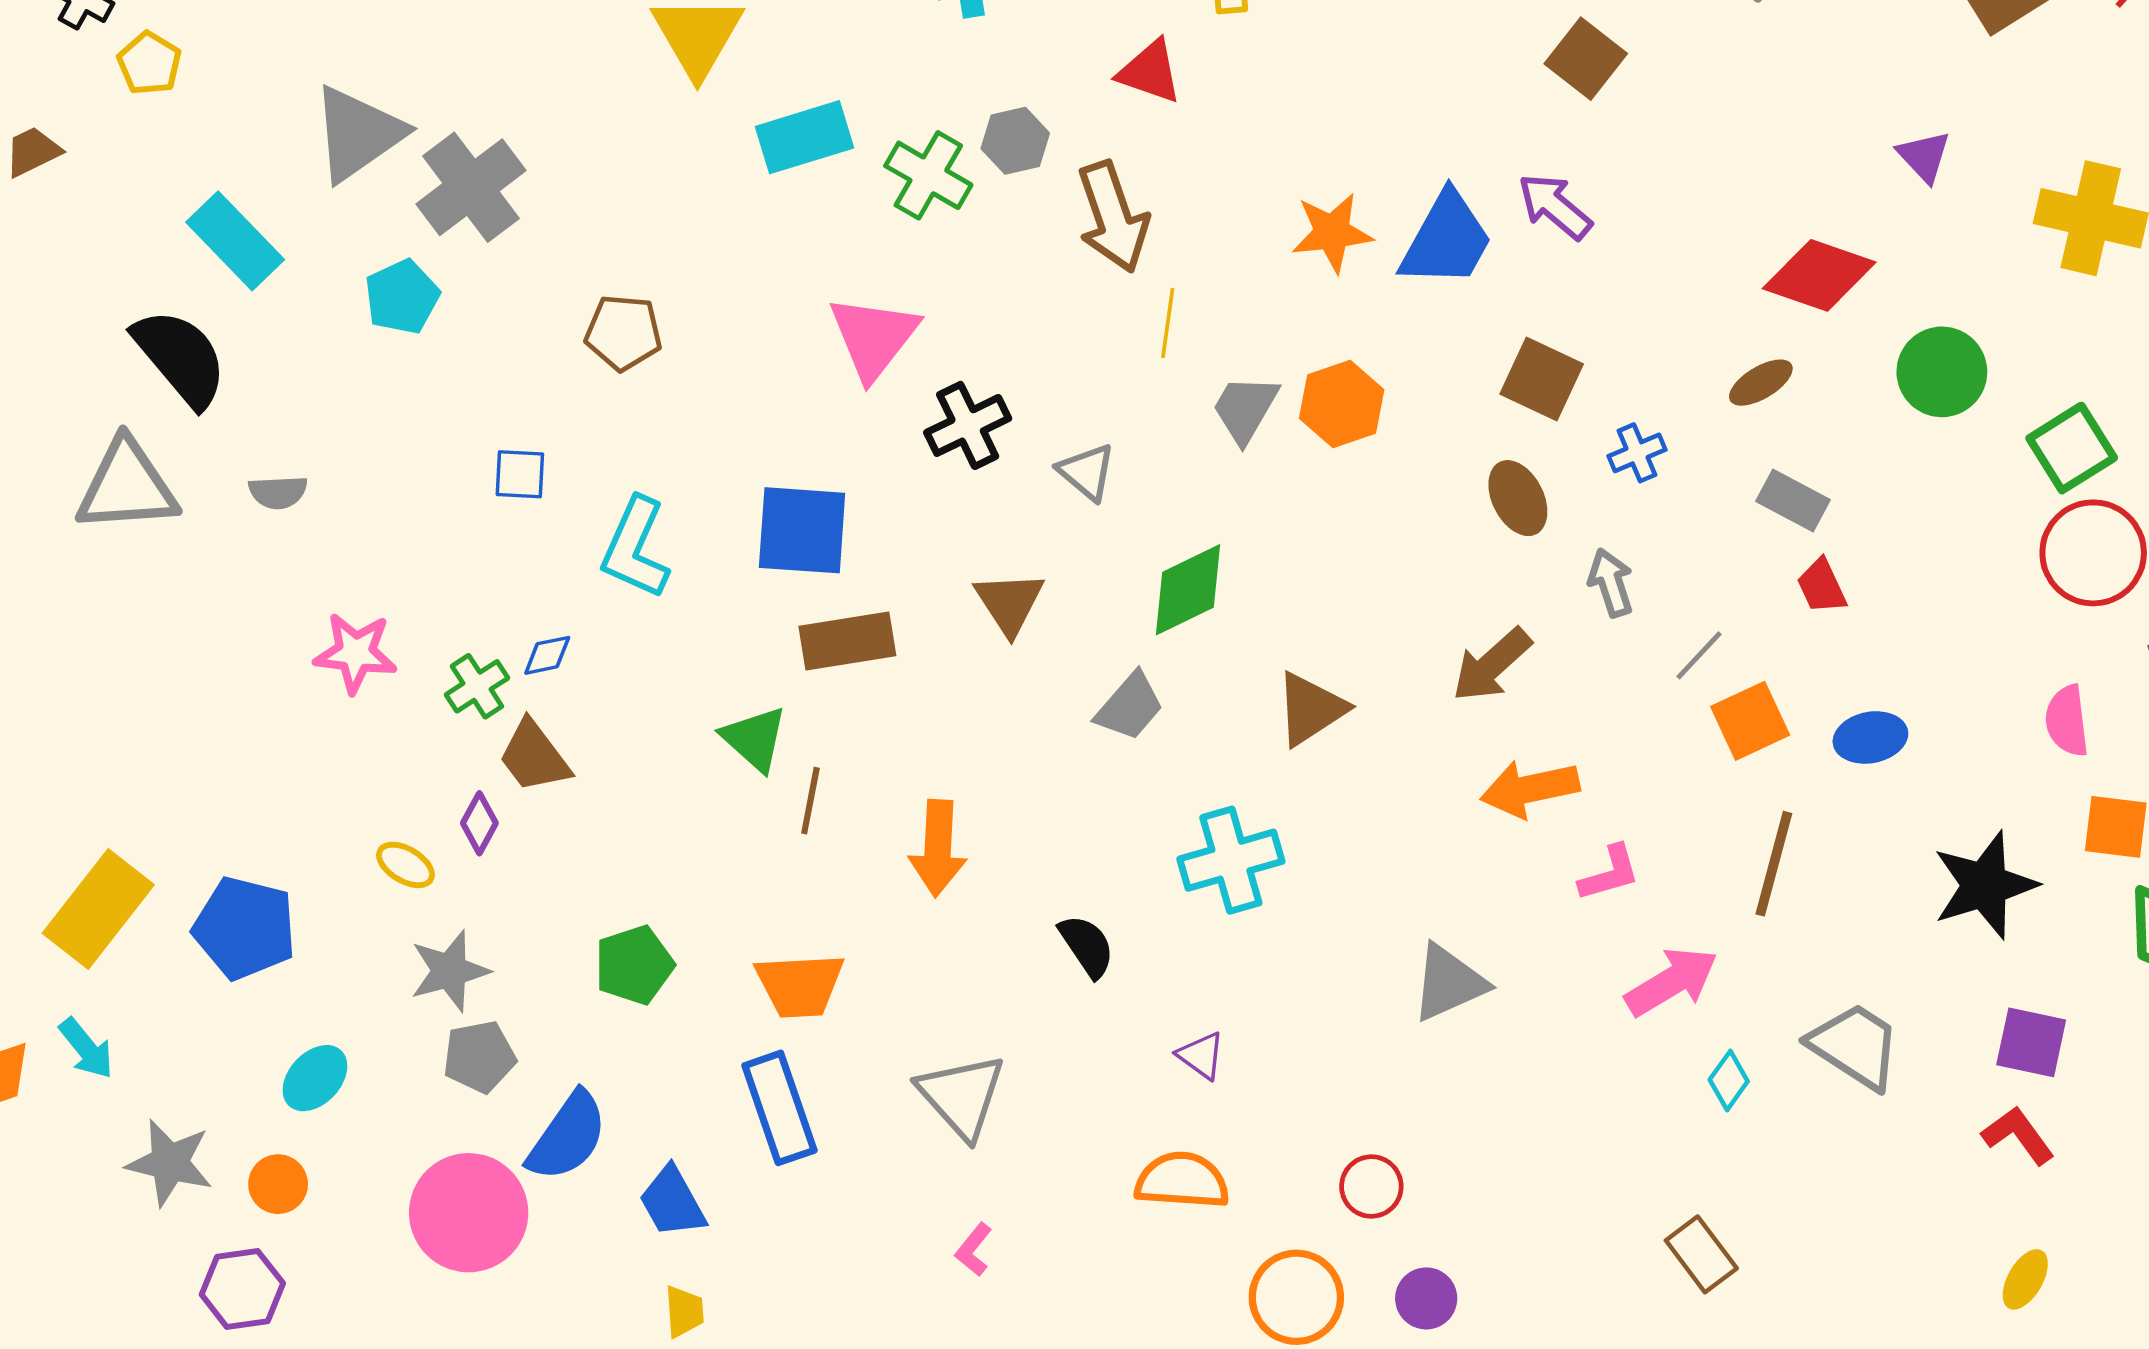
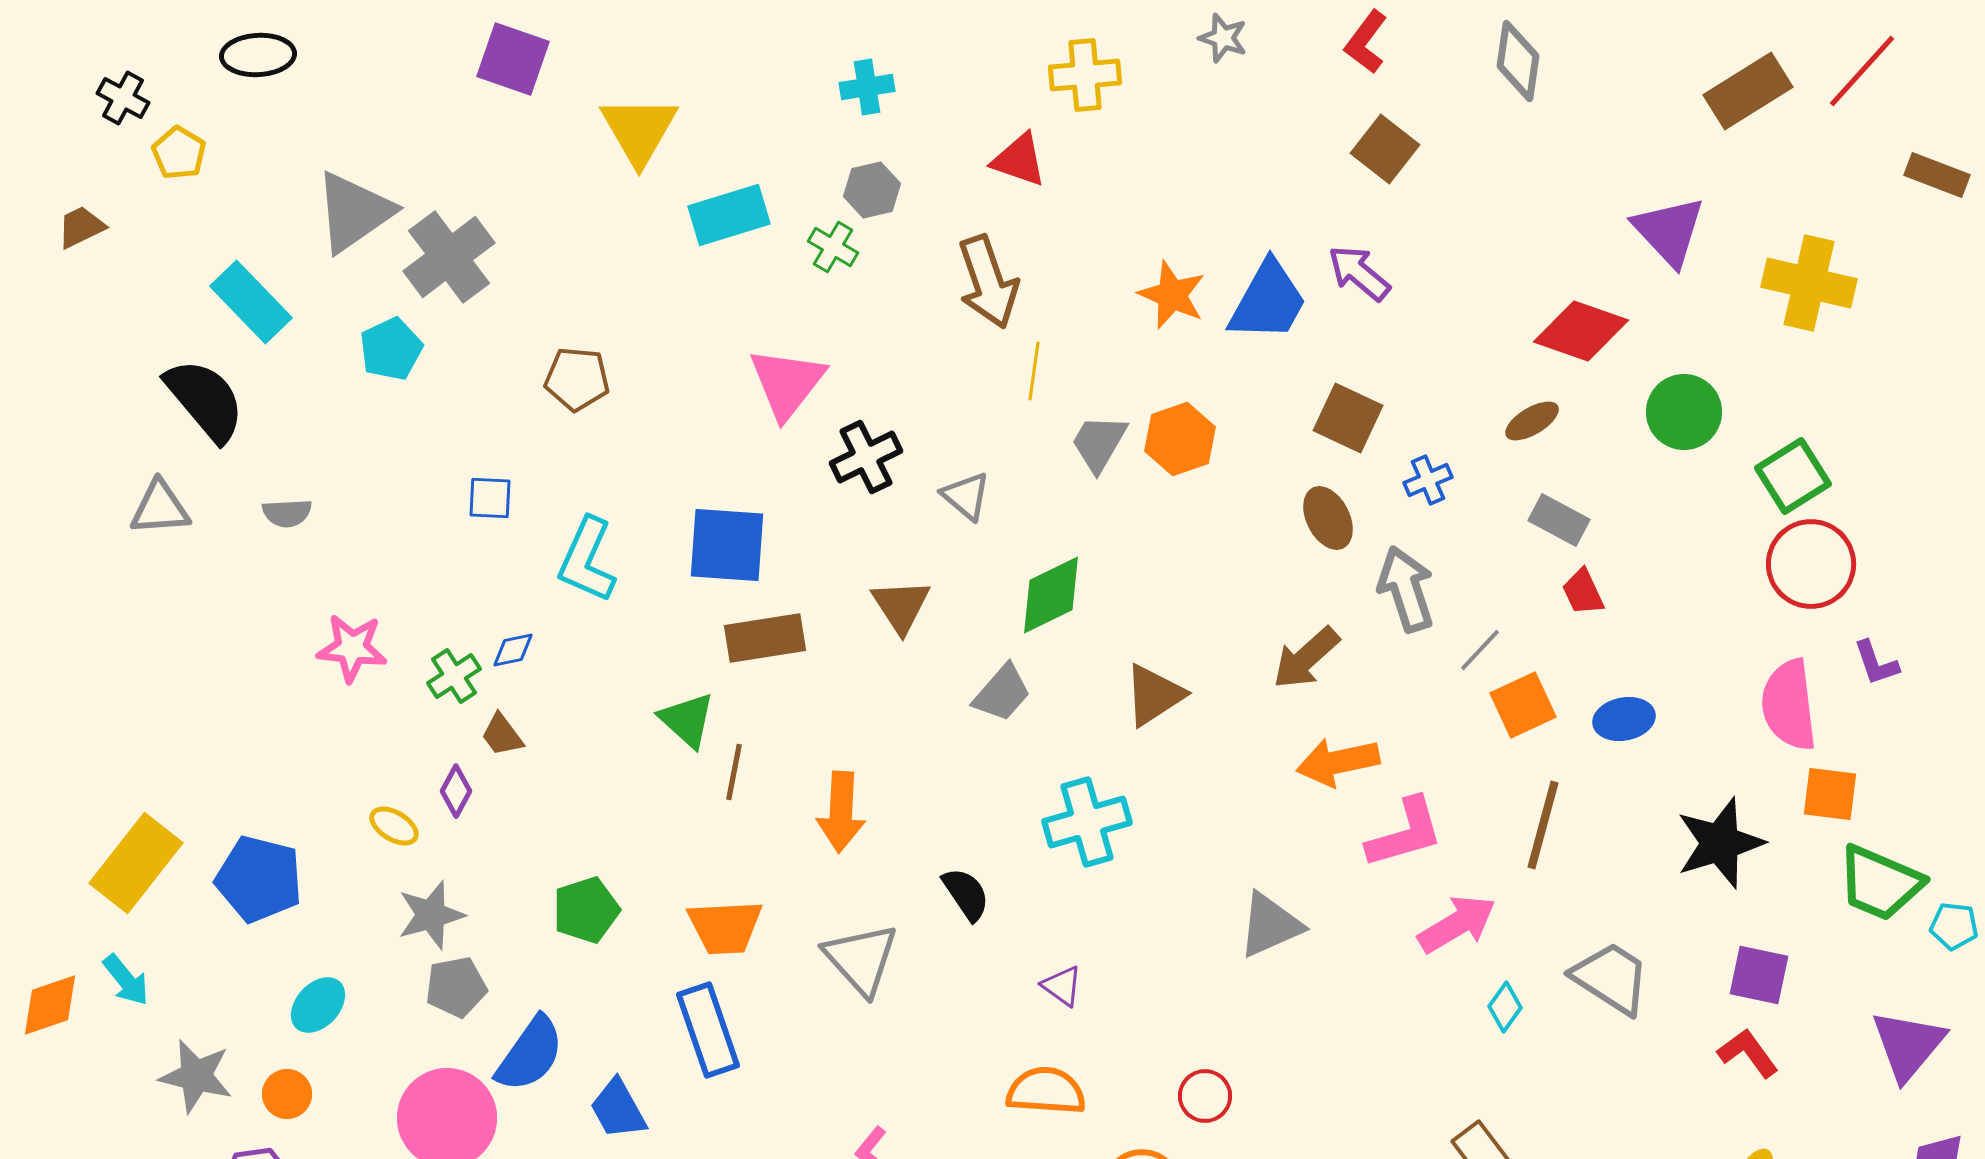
gray hexagon: (1015, 141) -> (872, 190), moved
purple triangle: (1924, 156) -> (1669, 231), size x1.6
green cross: (928, 175) -> (833, 247), size x0.7
orange star: (1332, 233) -> (1172, 295), turned 30
gray triangle: (127, 486) -> (160, 508), size x0.7
gray arrow: (1611, 583) -> (1406, 589), size x1.5
pink semicircle: (2067, 721) -> (1789, 705), size x1.5
brown trapezoid: (534, 757) -> (502, 735), size x0.7
pink L-shape: (1610, 873) -> (1405, 833), size x1.5
gray triangle: (962, 1096) -> (861, 959), moved

